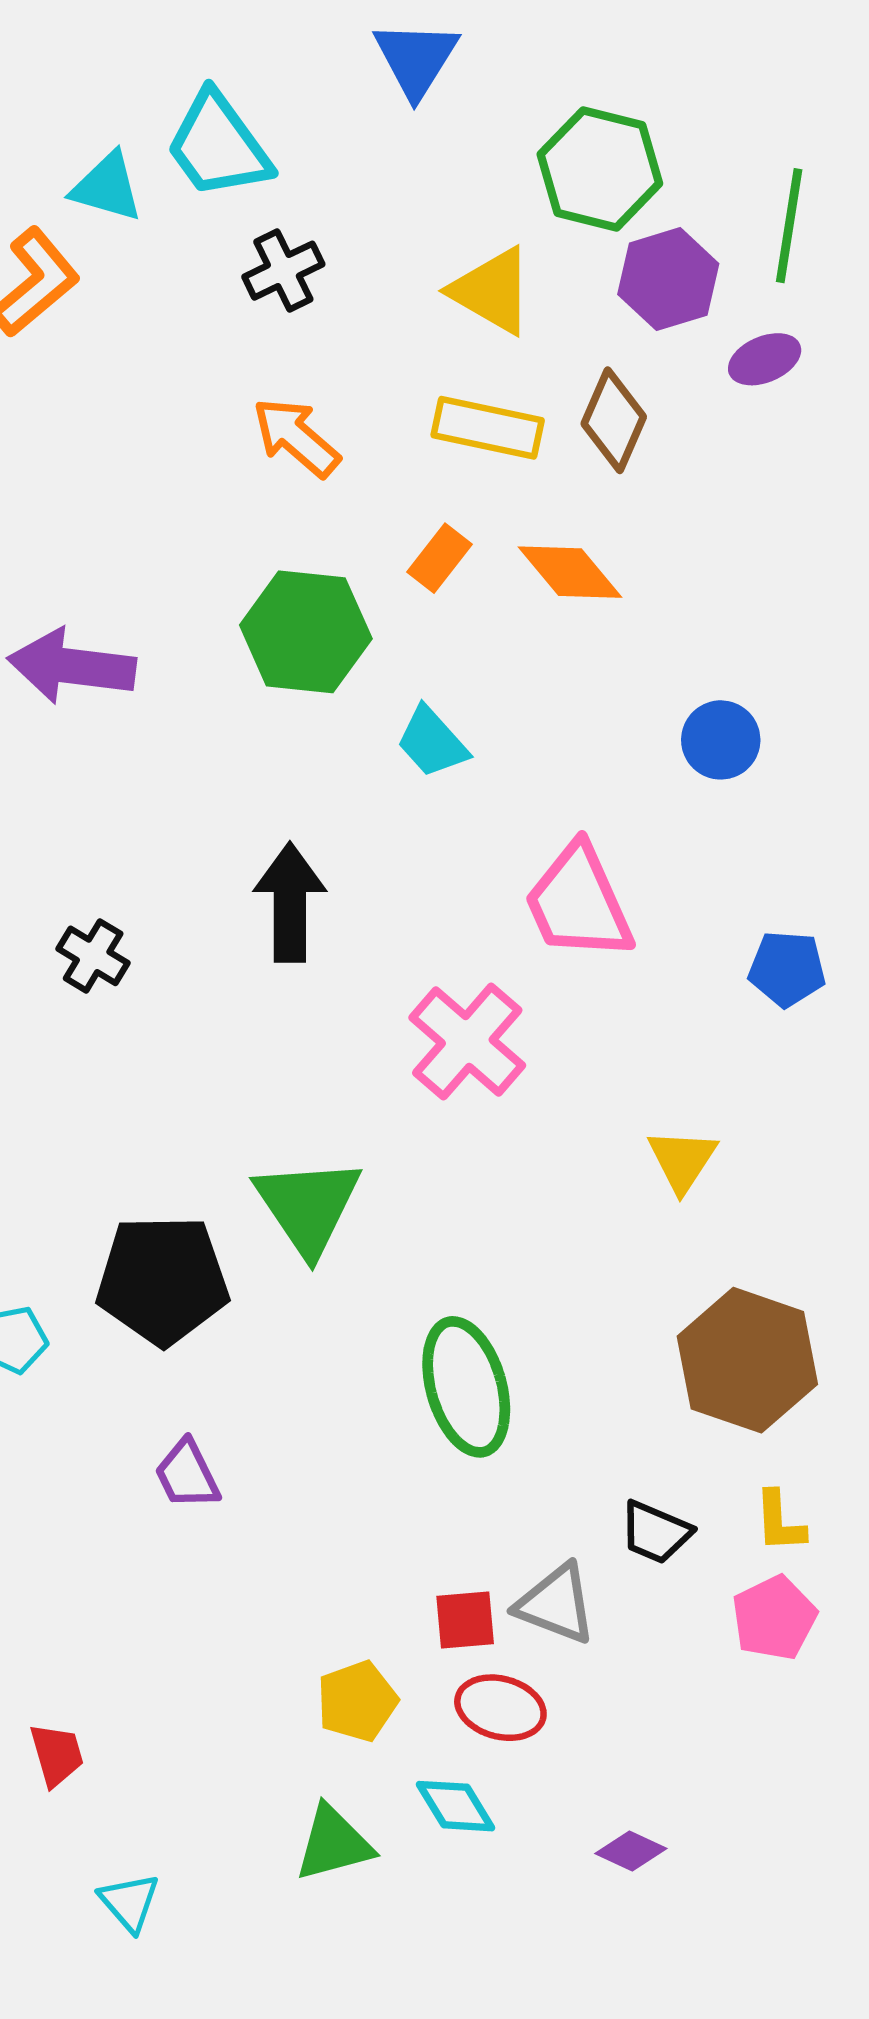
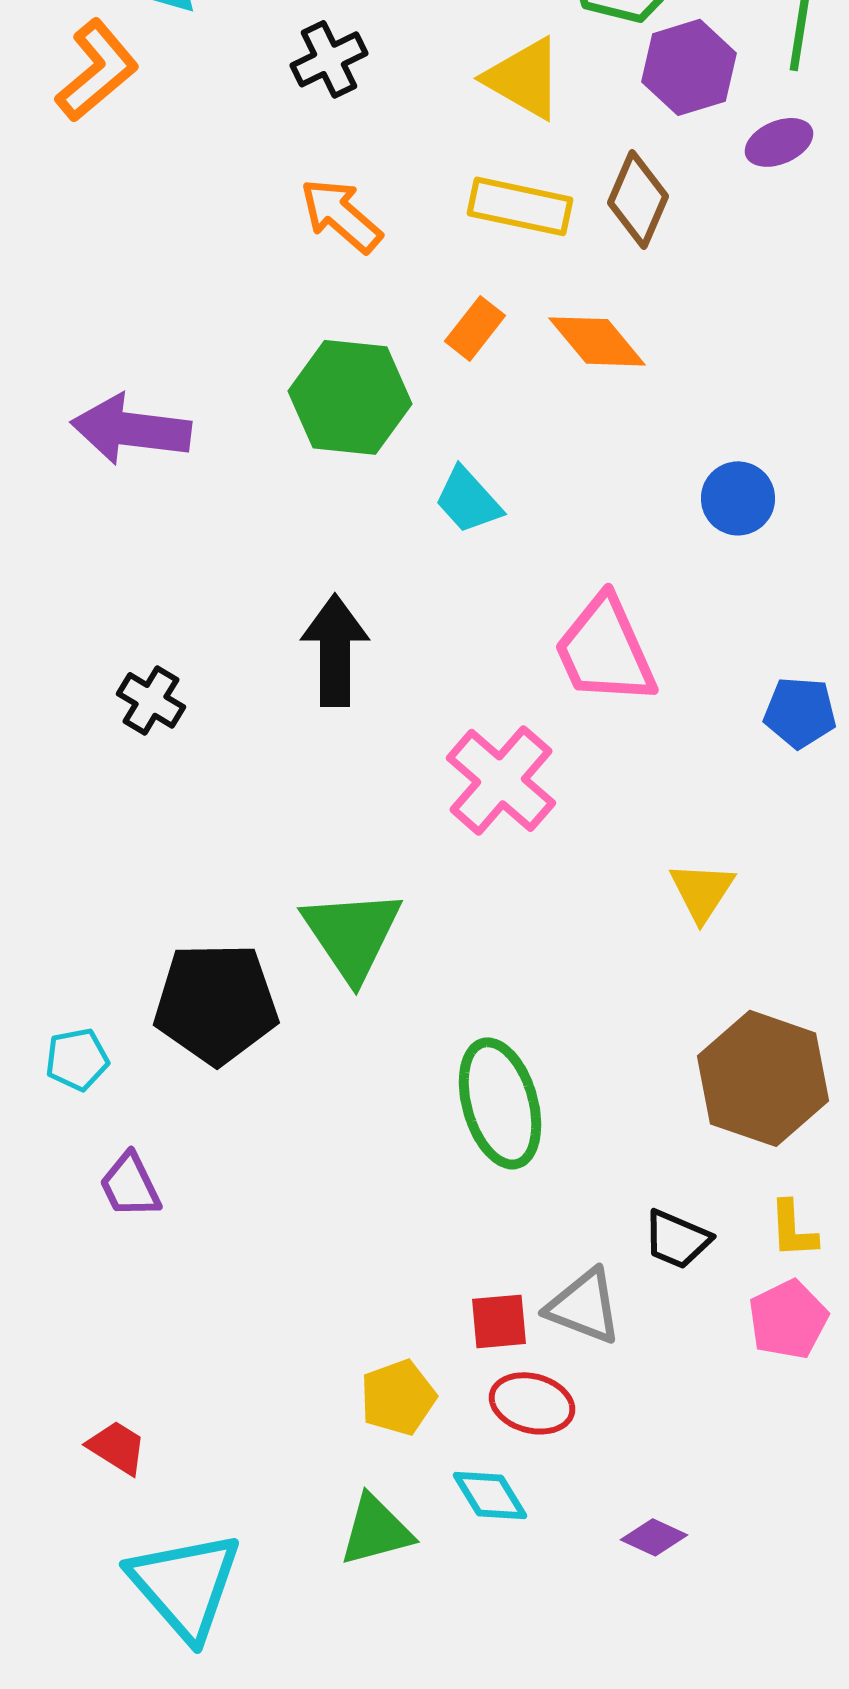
purple trapezoid: (187, 1475) -> (130, 1185), moved
red trapezoid: (57, 1755) -> (117, 1447), turned -42
cyan triangle: (129, 1902) -> (185, 1585), size x2.0

